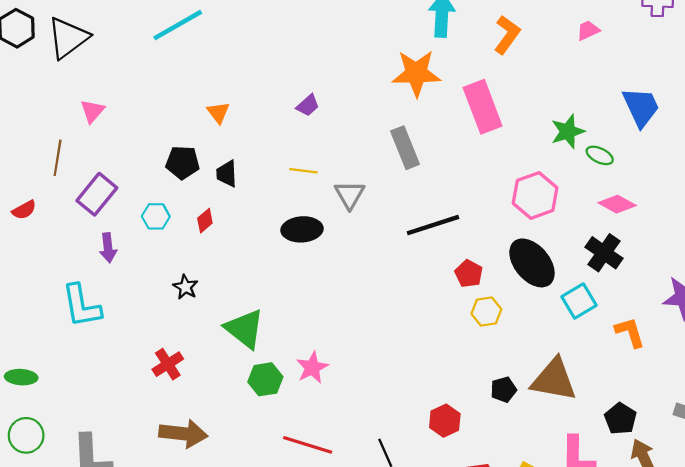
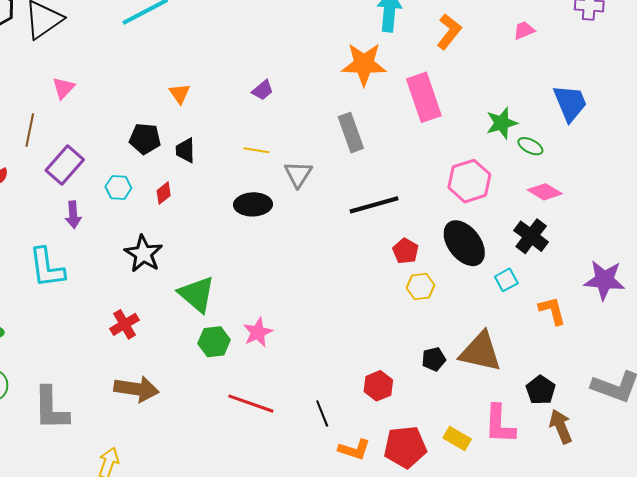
black star: (185, 287) -> (143, 254), size x1.6
cyan square: (579, 301) -> (506, 280), size x0.7

